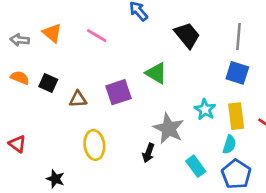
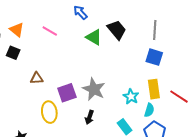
green triangle: (156, 73) -> (94, 37), moved
black square: (48, 83) -> (13, 53), moved
purple square: (118, 92) -> (67, 93), moved
cyan star: (205, 109) -> (131, 97), moved
gray star: (169, 129) -> (94, 89), moved

